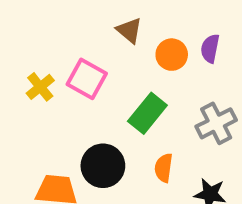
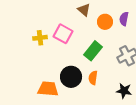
yellow cross: (40, 87) -> (40, 38), turned 32
orange semicircle: (164, 168) -> (93, 78), moved

